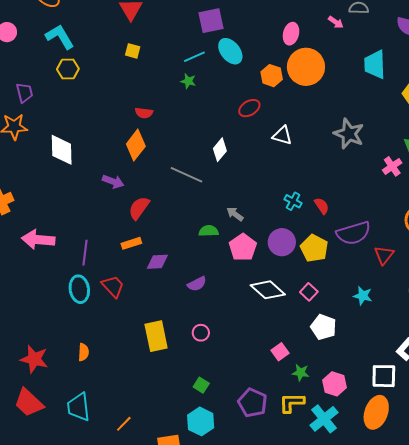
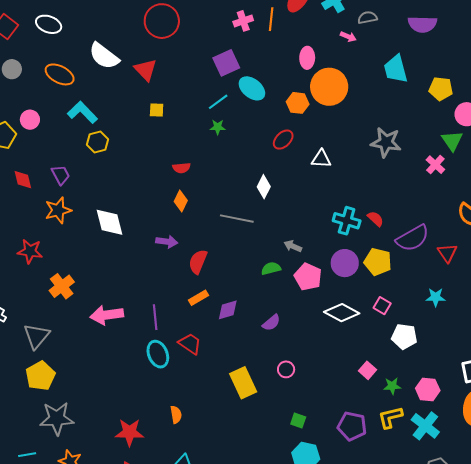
orange diamond: (136, 145) -> (181, 201), size x0.7
cyan cross: (293, 201) -> (347, 221), size x1.5

